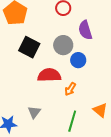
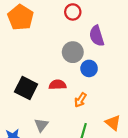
black square: (29, 47) -> (26, 88), moved
red semicircle: (49, 75) -> (58, 85), size x0.7

